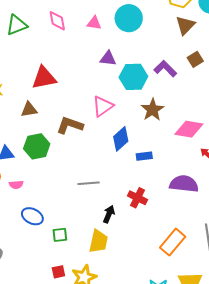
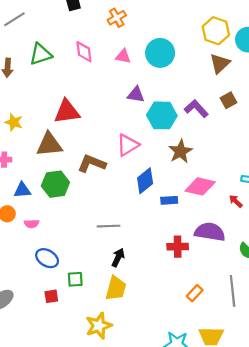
brown triangle: (29, 110) -> (49, 145), size x1.5
pink diamond: (189, 129) -> (200, 186), moved
red cross: (137, 198) -> (178, 247), moved, turned -30
black arrow: (109, 214) -> (118, 257), moved
orange rectangle: (173, 242) -> (195, 293), size x0.6
red square: (58, 272) -> (51, 296), moved

